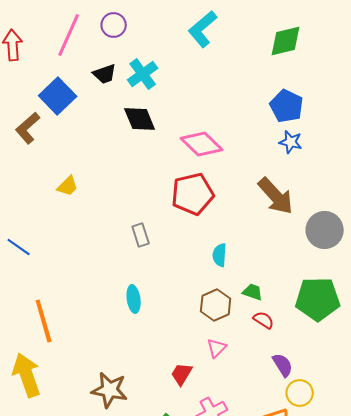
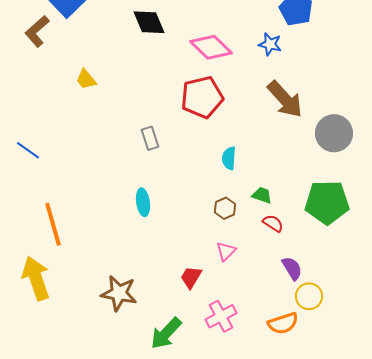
blue star: (291, 142) -> (270, 44), moved
yellow trapezoid: (68, 186) -> (86, 79), moved, turned 95
brown hexagon: (216, 305) -> (225, 208), size x0.7

